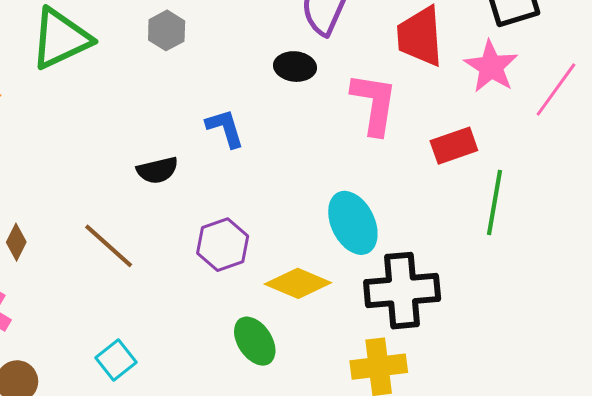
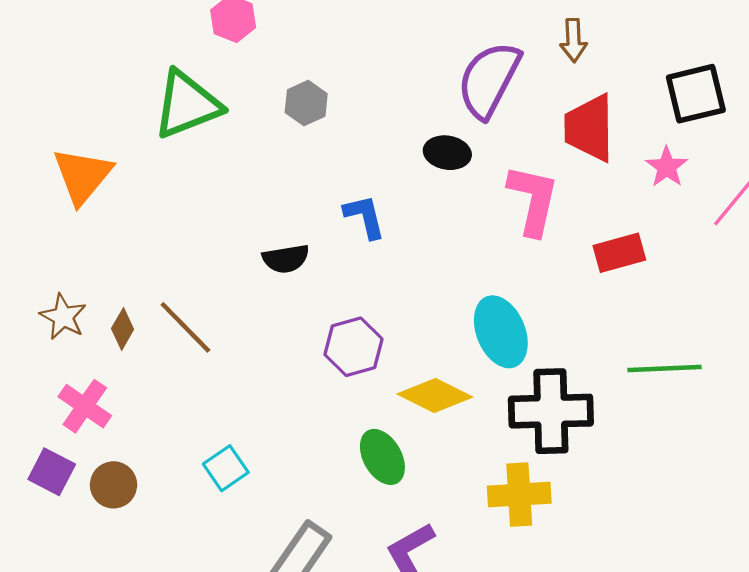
pink star: (491, 67) -> (667, 167), size x0.7
green line: (494, 202) -> (665, 368), moved, turned 74
brown line: (109, 246) -> (185, 327), moved

